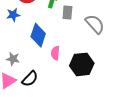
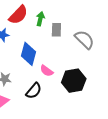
pink semicircle: (55, 53) -> (47, 71), turned -56
black semicircle: (30, 79) -> (34, 91), moved

